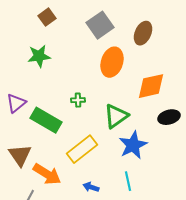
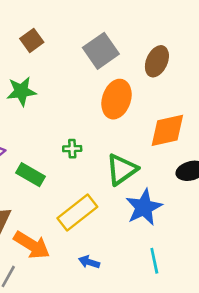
green rectangle: (46, 120) -> (30, 175), size x0.7
cyan line: (128, 181) -> (154, 261), moved

